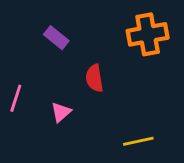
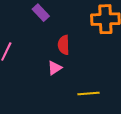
pink triangle: (61, 112) -> (55, 68), moved

